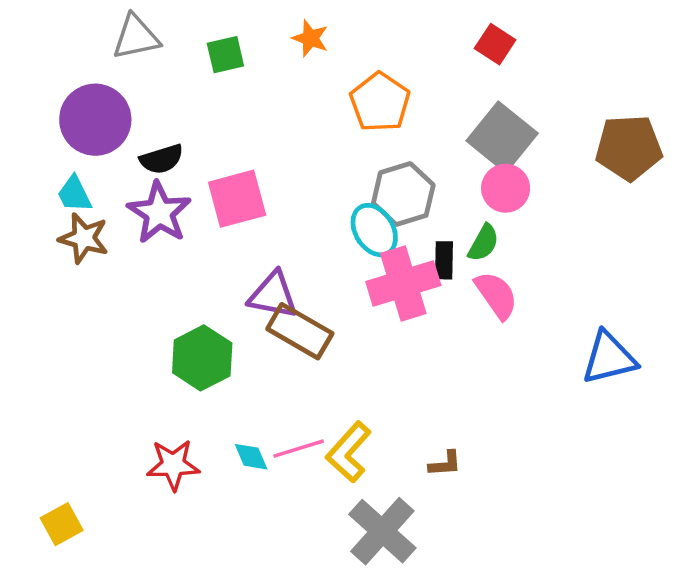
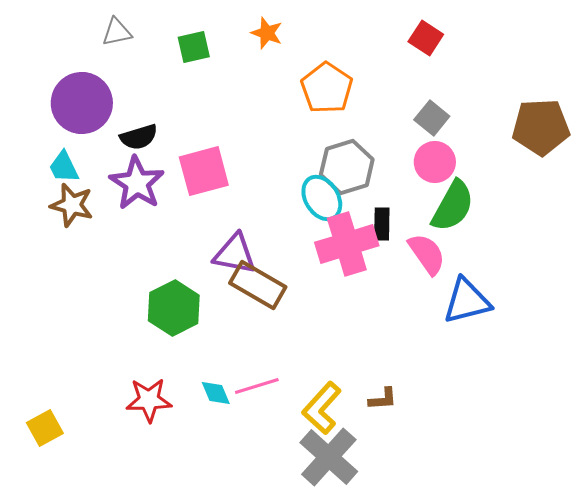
gray triangle: (136, 37) -> (117, 32), size x0.7
gray square: (502, 137) -> (432, 118), size x0.6
green semicircle: (483, 243) -> (453, 206), moved, size x1.6
blue triangle: (609, 358) -> (467, 301), moved
yellow L-shape: (349, 452) -> (322, 408), moved
yellow square: (62, 524) -> (45, 428), moved

